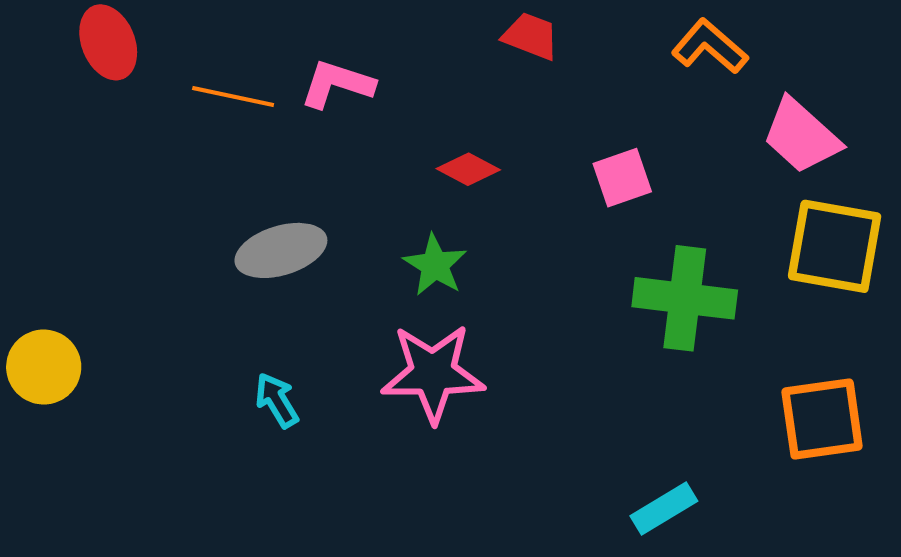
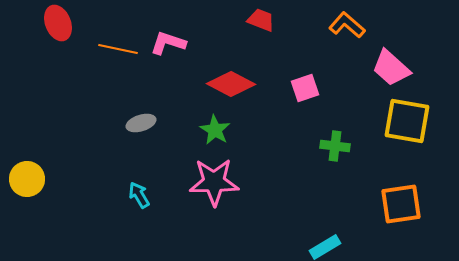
red diamond: (468, 169) -> (231, 84), size x1.6
gray ellipse: (281, 250) -> (141, 123), size x0.7
green cross: (685, 298) -> (335, 146), size x0.6

